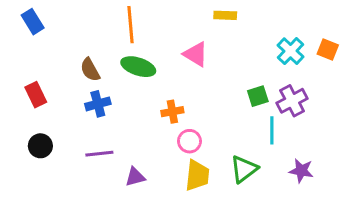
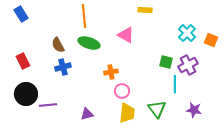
orange square: (328, 50) -> (211, 40), moved
green square: (258, 96) -> (166, 62), turned 32
black circle: (40, 146) -> (26, 94), size x1.5
purple line: (99, 154) -> (48, 105), moved
green triangle: (244, 169) -> (157, 109), turned -30

